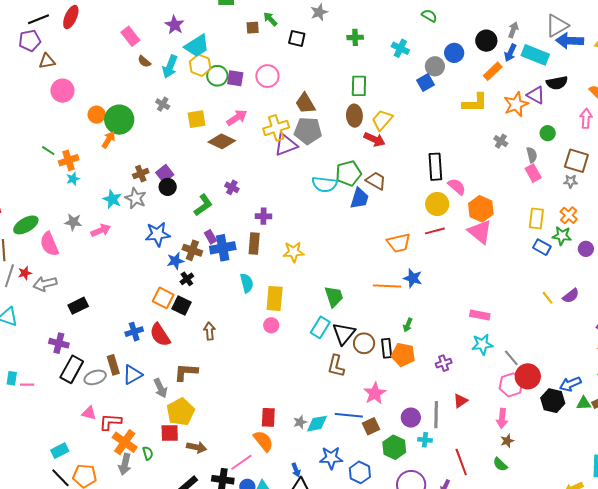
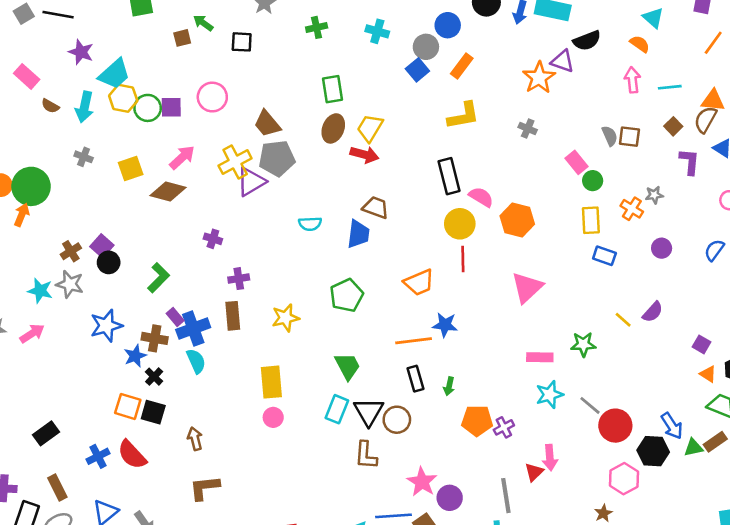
orange rectangle: (493, 71) -> (462, 66), moved
yellow L-shape: (475, 103) -> (463, 116), moved
brown ellipse: (354, 116) -> (333, 128), turned 35
green circle: (548, 133) -> (593, 181), moved
gray semicircle: (532, 155) -> (610, 136), moved
brown square: (576, 161) -> (629, 137), size x0.7
green pentagon: (348, 173) -> (347, 295), moved
gray star: (571, 181) -> (654, 195), moved
cyan semicircle: (324, 184) -> (310, 224), size x0.7
purple cross: (232, 187) -> (213, 239), moved
red line: (435, 231) -> (463, 259), turned -66
pink triangle: (480, 232) -> (527, 287), moved, turned 48
green star: (562, 236) -> (583, 344), moved
cyan semicircle: (247, 283) -> (196, 361), moved
black rectangle: (78, 306) -> (46, 433), moved
black rectangle: (387, 348) -> (416, 379), moved
orange pentagon: (403, 355) -> (477, 421), moved
brown rectangle: (113, 365) -> (57, 487), moved
brown L-shape: (186, 372) -> (204, 488), moved
blue arrow: (570, 384) -> (672, 426), turned -90
pink hexagon: (511, 385) -> (624, 479), moved
purple circle: (411, 418) -> (450, 498), moved
pink arrow: (502, 418) -> (550, 458), moved

